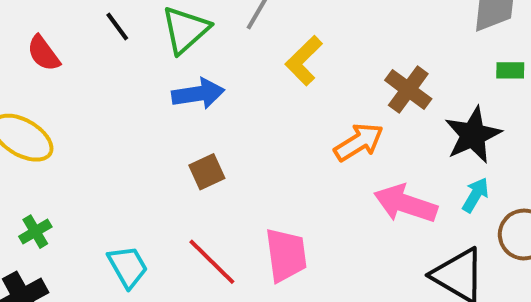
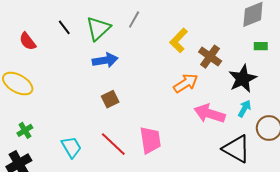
yellow L-shape: (304, 61) -> (179, 40), moved

